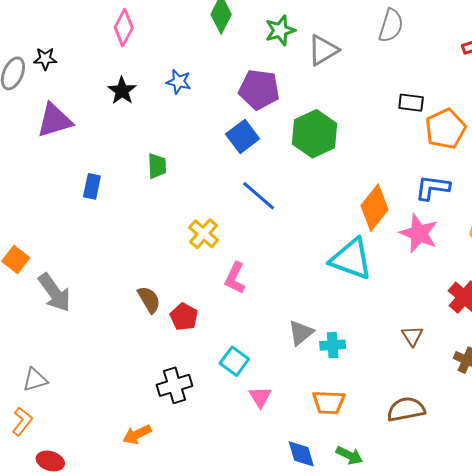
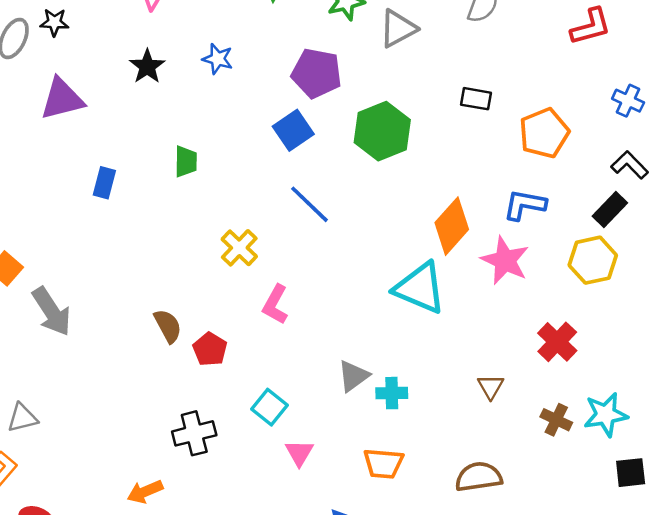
black rectangle: (411, 103) -> (476, 99), moved

